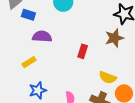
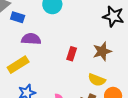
brown star: (114, 38) -> (102, 51), moved
yellow rectangle: (29, 62) -> (18, 65), size x1.5

